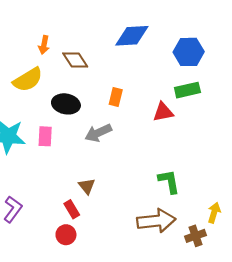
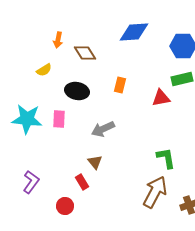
yellow semicircle: (28, 80) -> (44, 70), size x0.6
gray arrow: (98, 133) -> (103, 129), moved
brown arrow: (156, 221) -> (155, 192), turned -56
red circle: (66, 235) -> (65, 206), moved

